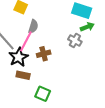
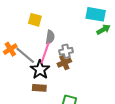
gray cross: (75, 41) -> (66, 51), moved, turned -32
brown rectangle: (23, 75) -> (39, 88), moved

